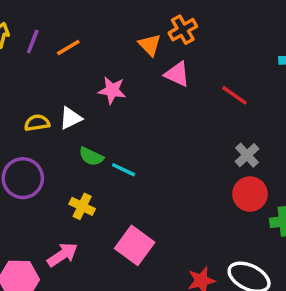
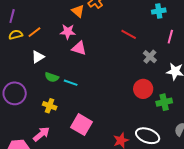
orange line: (68, 47) -> (34, 32), moved
pink triangle: (177, 74) -> (79, 48), moved
pink star: (112, 90) -> (68, 32), moved
yellow semicircle: (37, 123) -> (16, 35), moved
gray cross: (247, 155) -> (150, 57), moved

